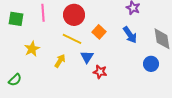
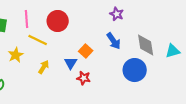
orange square: (99, 32) -> (86, 51), moved
yellow line: (72, 39) -> (38, 40), moved
blue circle: (151, 64) -> (135, 70), size x1.5

